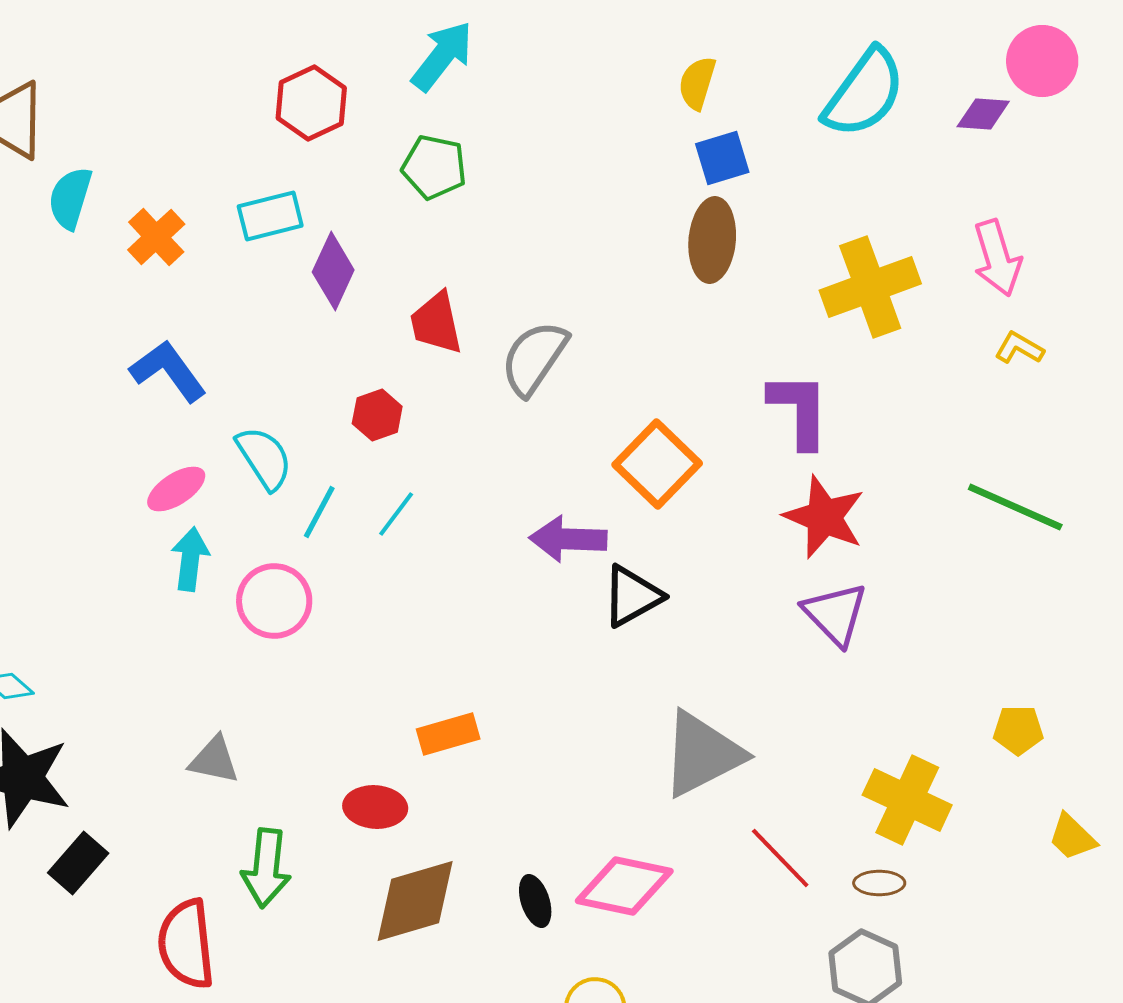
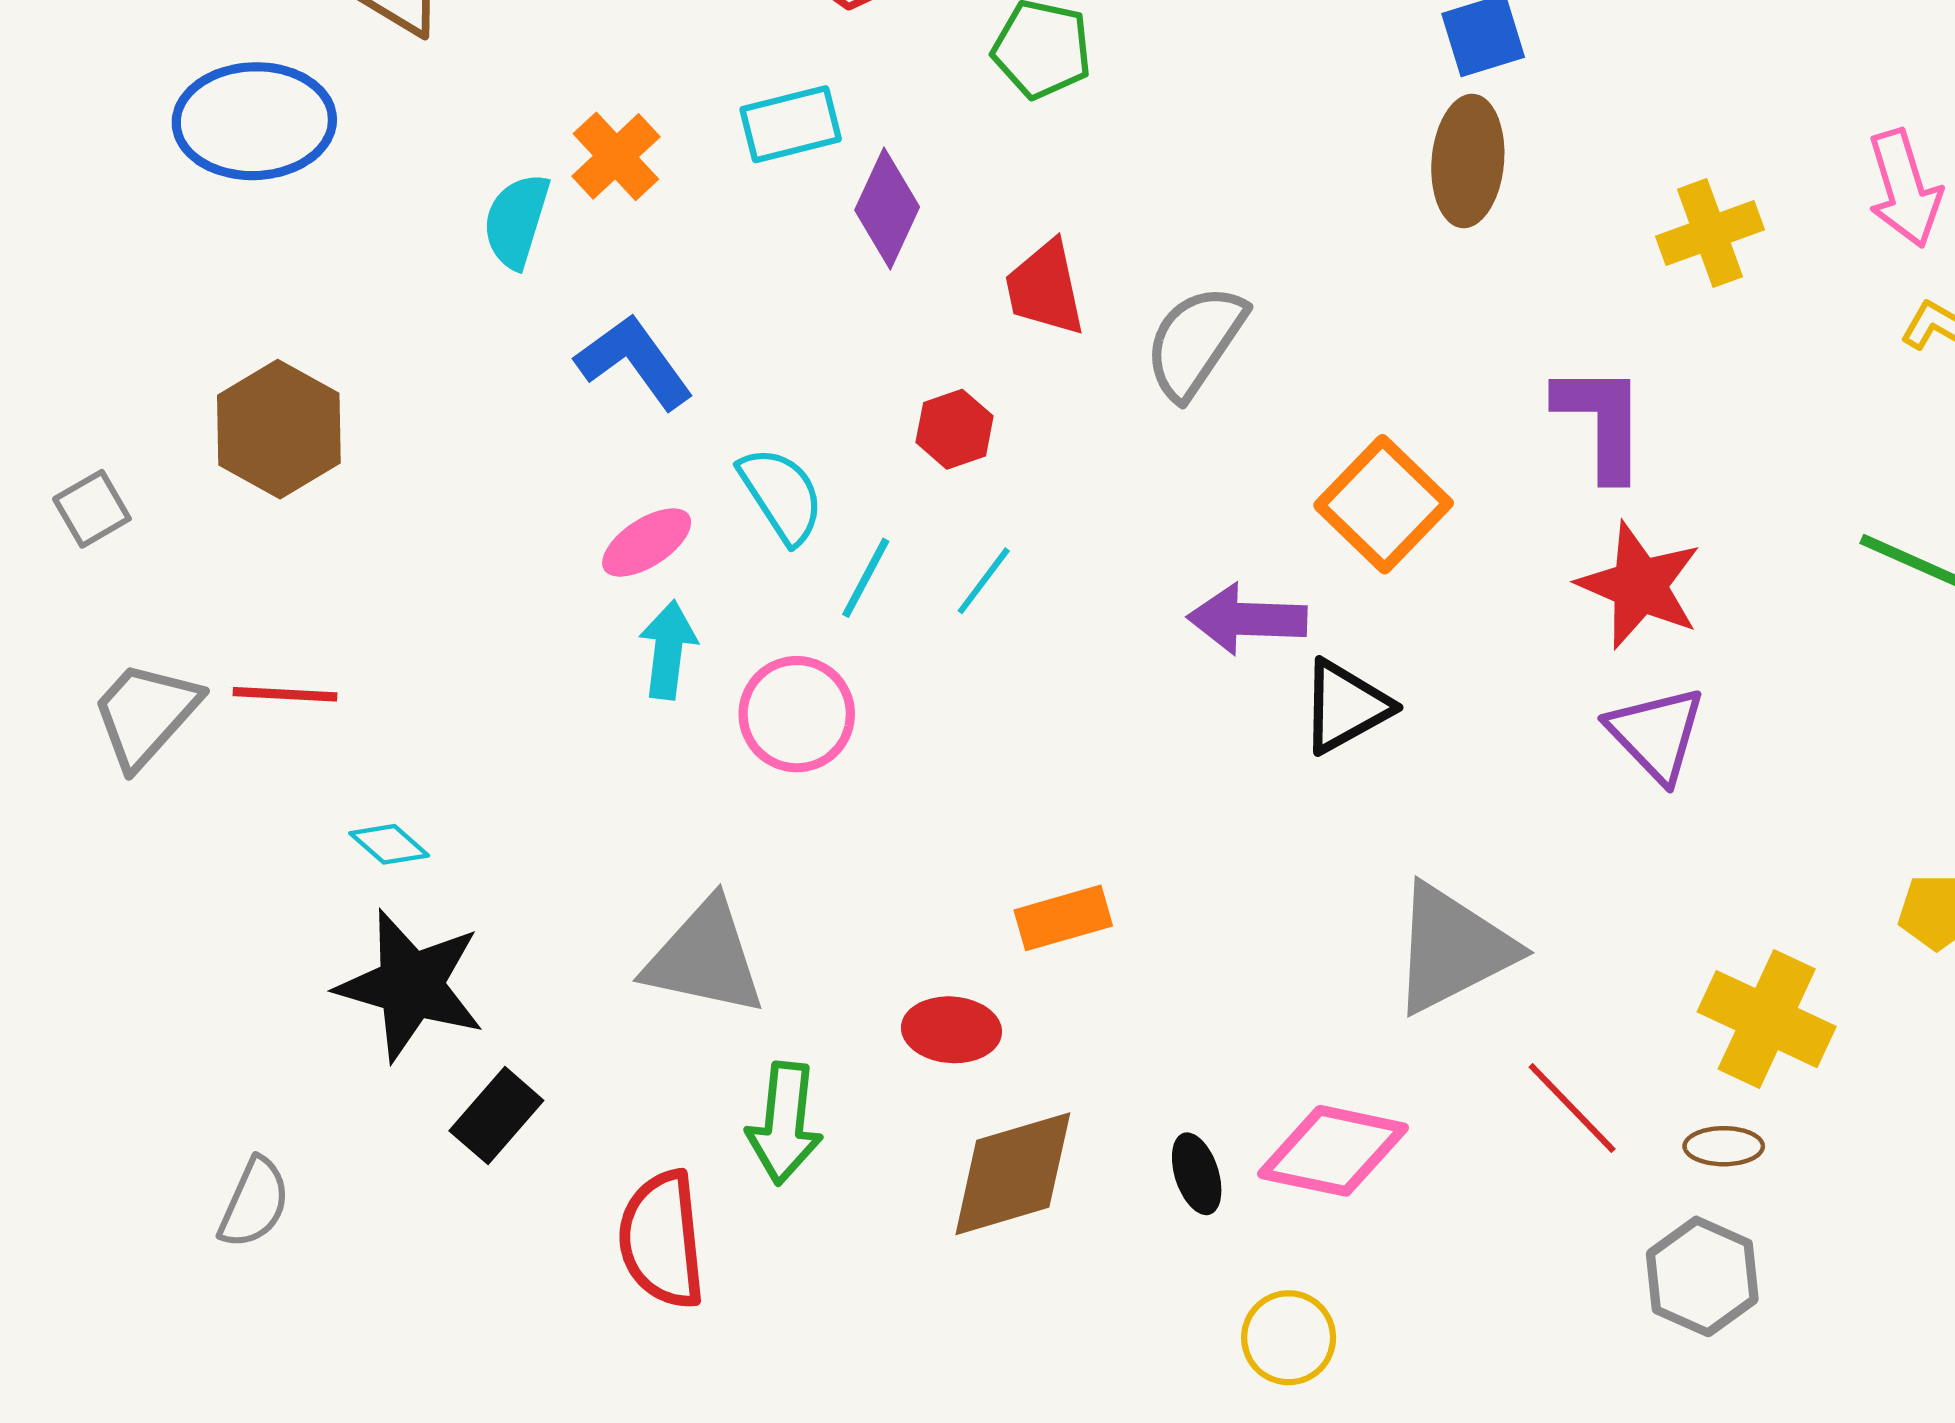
cyan semicircle: (70, 198) -> (516, 221), moved
yellow cross: (870, 287) -> (1710, 233), size x0.7
gray triangle: (214, 760) -> (705, 958), size x1.6

